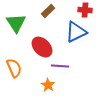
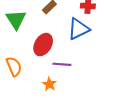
red ellipse: (42, 47) -> (43, 45), turned 75

